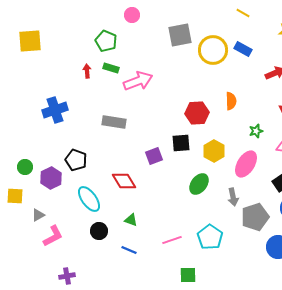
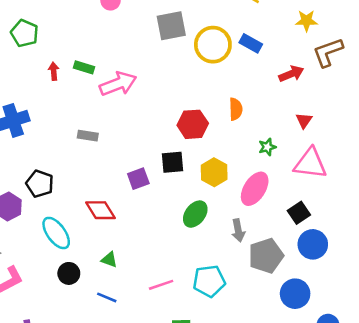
green pentagon: (106, 41) -> (25, 33), moved
gray rectangle: (114, 122) -> (88, 136), size x0.7
cyan pentagon: (210, 237) -> (209, 281), turned 30

